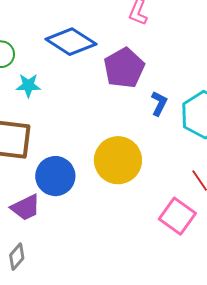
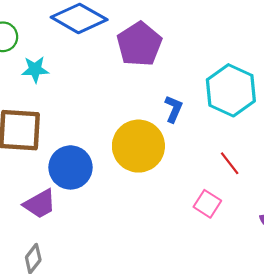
blue L-shape: (159, 103) -> (174, 109), moved
pink square: (177, 216) -> (207, 204), size x0.7

